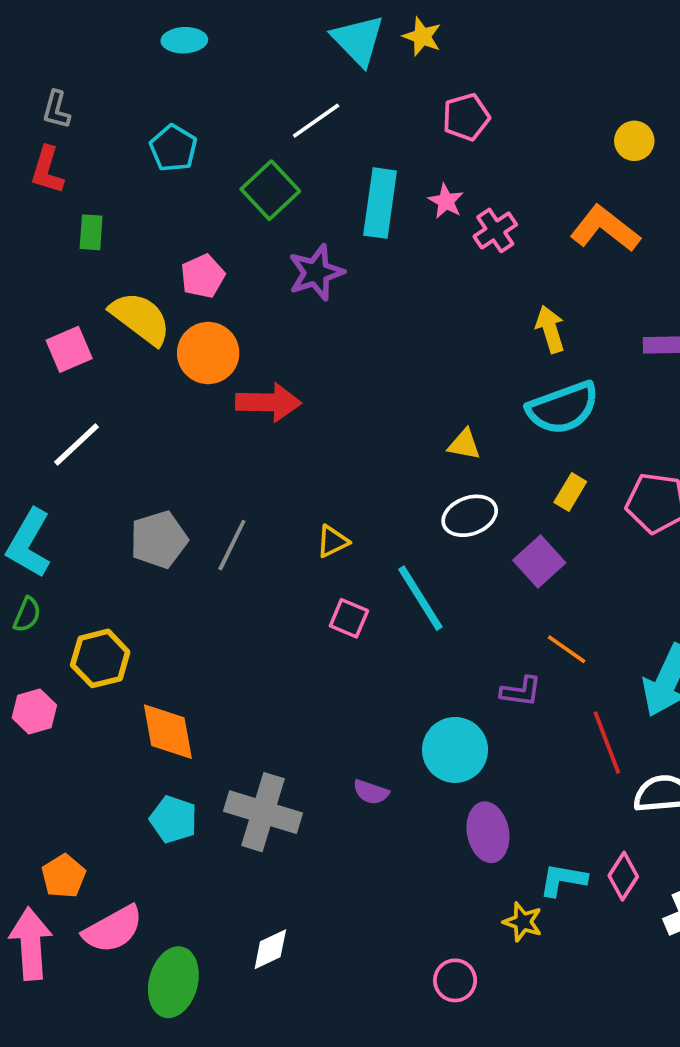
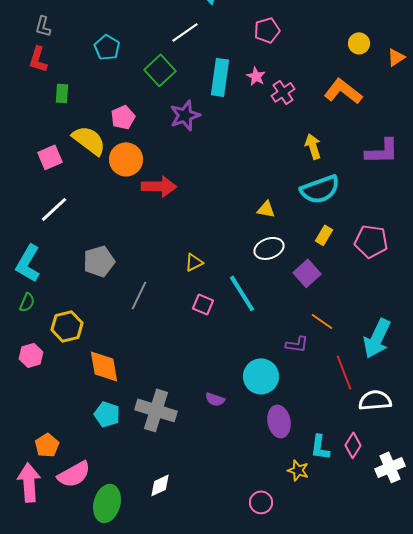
gray line: (232, 545) -> (139, 295), moved
cyan L-shape: (563, 880) -> (320, 447), turned -92

